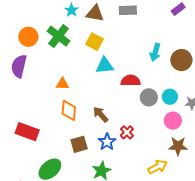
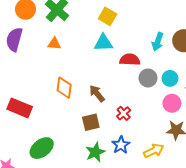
yellow square: (94, 42) -> (108, 16), moved
cyan arrow: (155, 52) -> (158, 42), moved
orange triangle: (62, 84) -> (54, 44), moved
blue star: (107, 142) -> (121, 145), moved
brown square: (79, 144) -> (91, 122), moved

